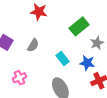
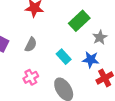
pink cross: (20, 78) -> (31, 77), moved

